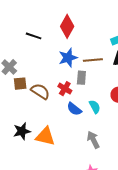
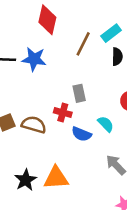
red diamond: (67, 26) -> (47, 20), moved
blue star: (68, 58) -> (34, 59), moved, turned -30
brown line: (93, 60) -> (83, 44), moved, turned -42

